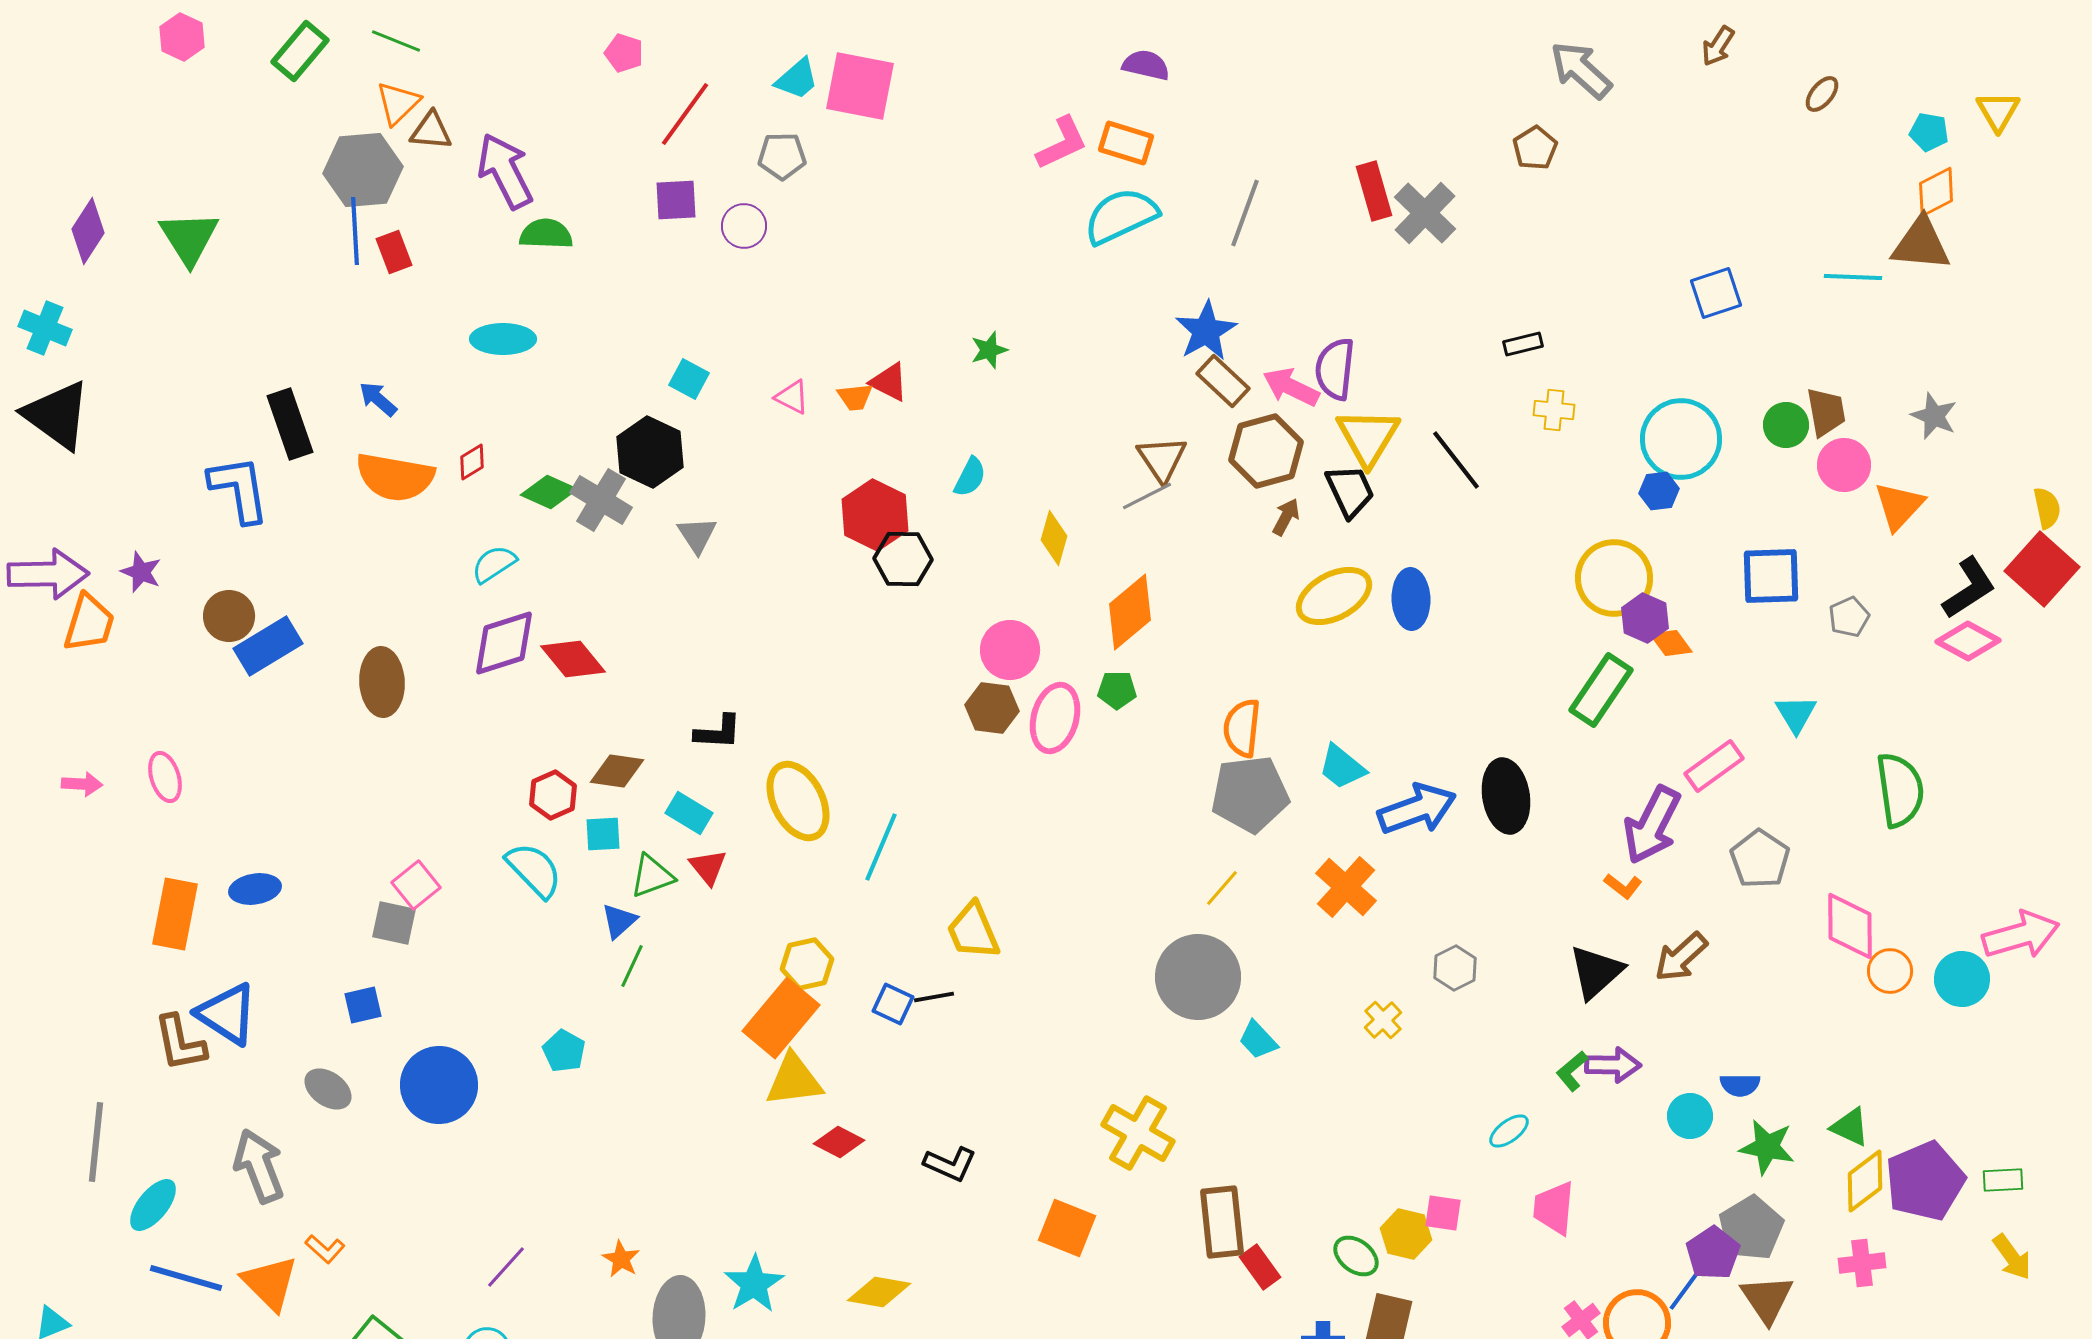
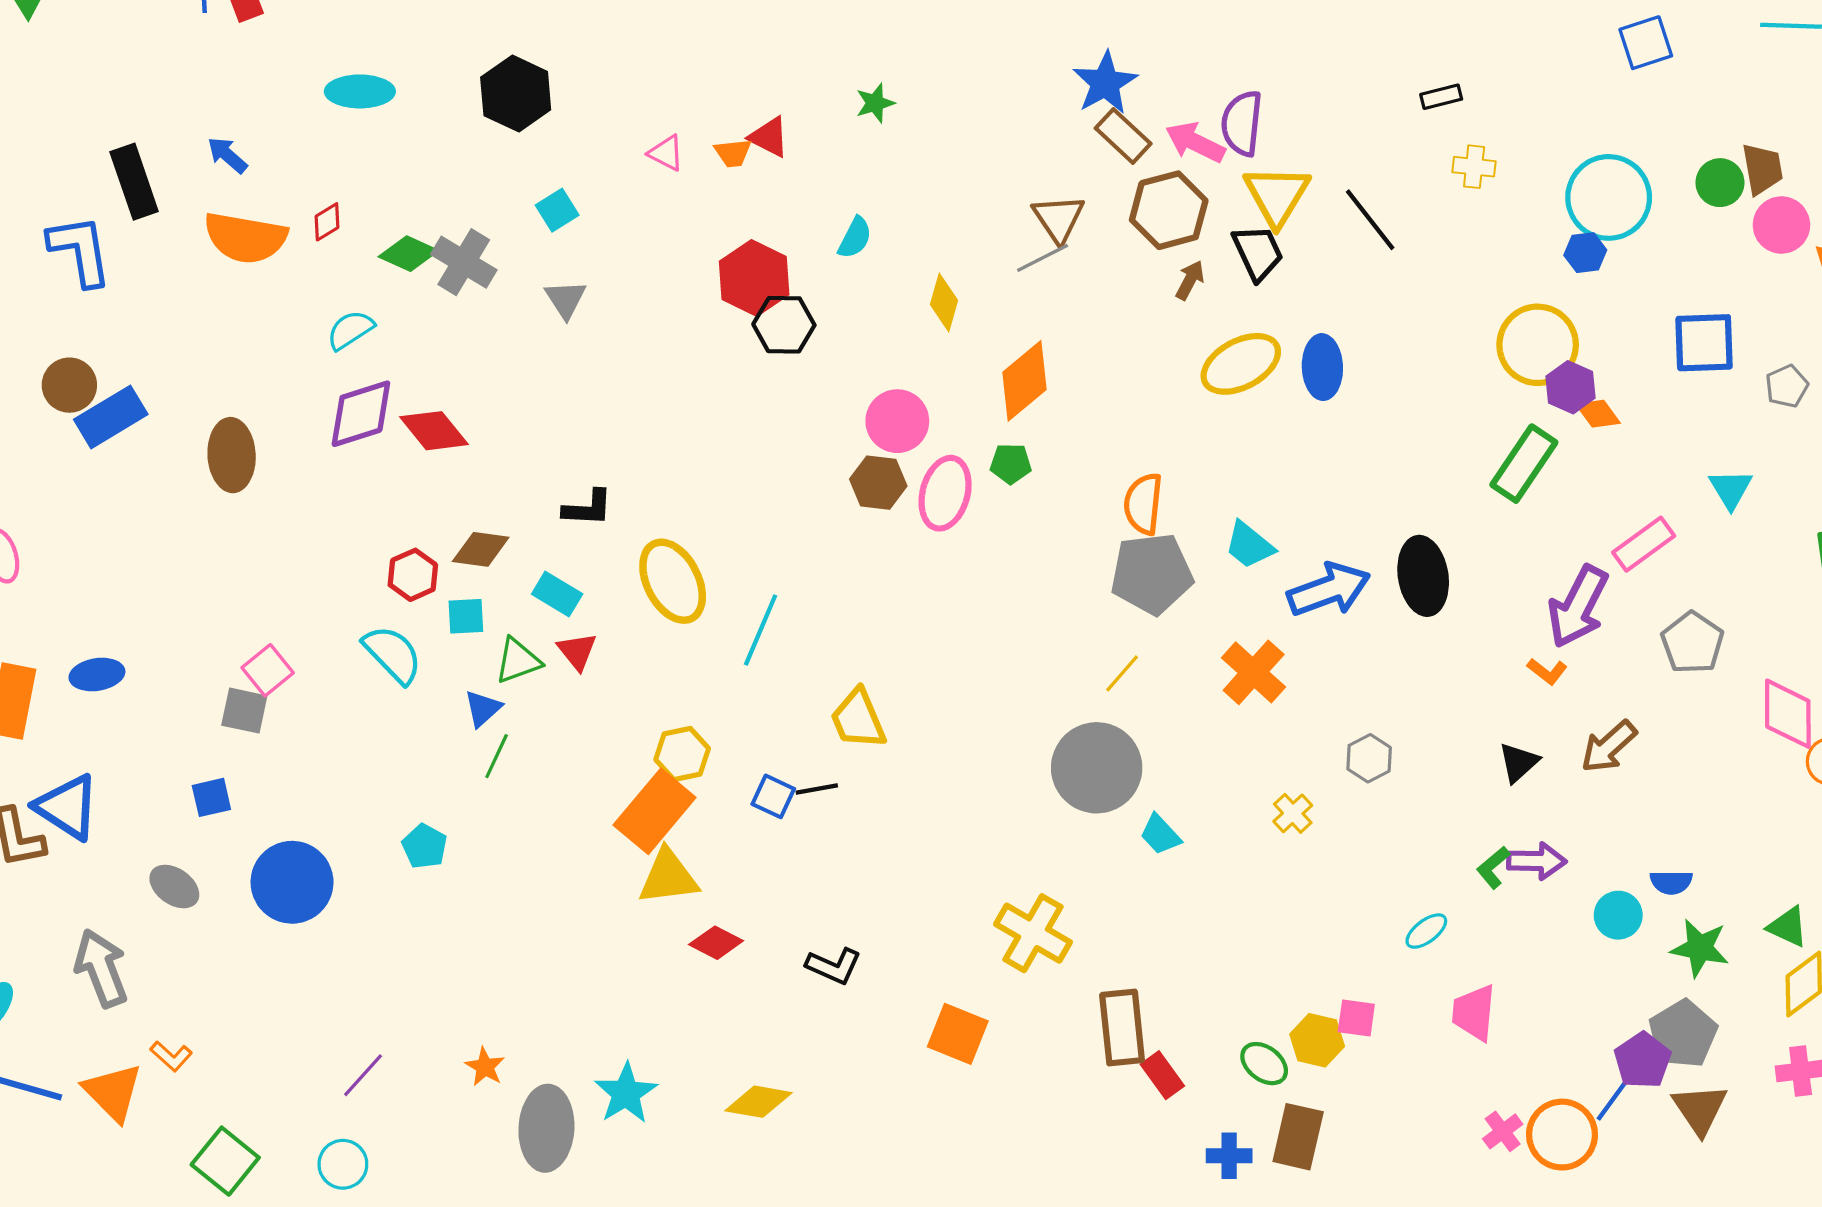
cyan square: (689, 379) -> (557, 210), moved, turned 30
black hexagon: (650, 452) -> (516, 94), moved
black triangle: (1596, 972) -> (1519, 762), size x0.7

